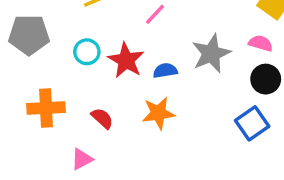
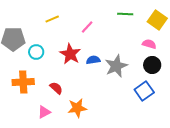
cyan circle: (87, 52) -> (36, 52), moved
gray star: (211, 54) -> (116, 66), moved
orange star: (158, 113) -> (77, 108), moved

